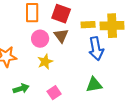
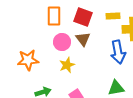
yellow rectangle: (88, 25) -> (113, 16), moved

